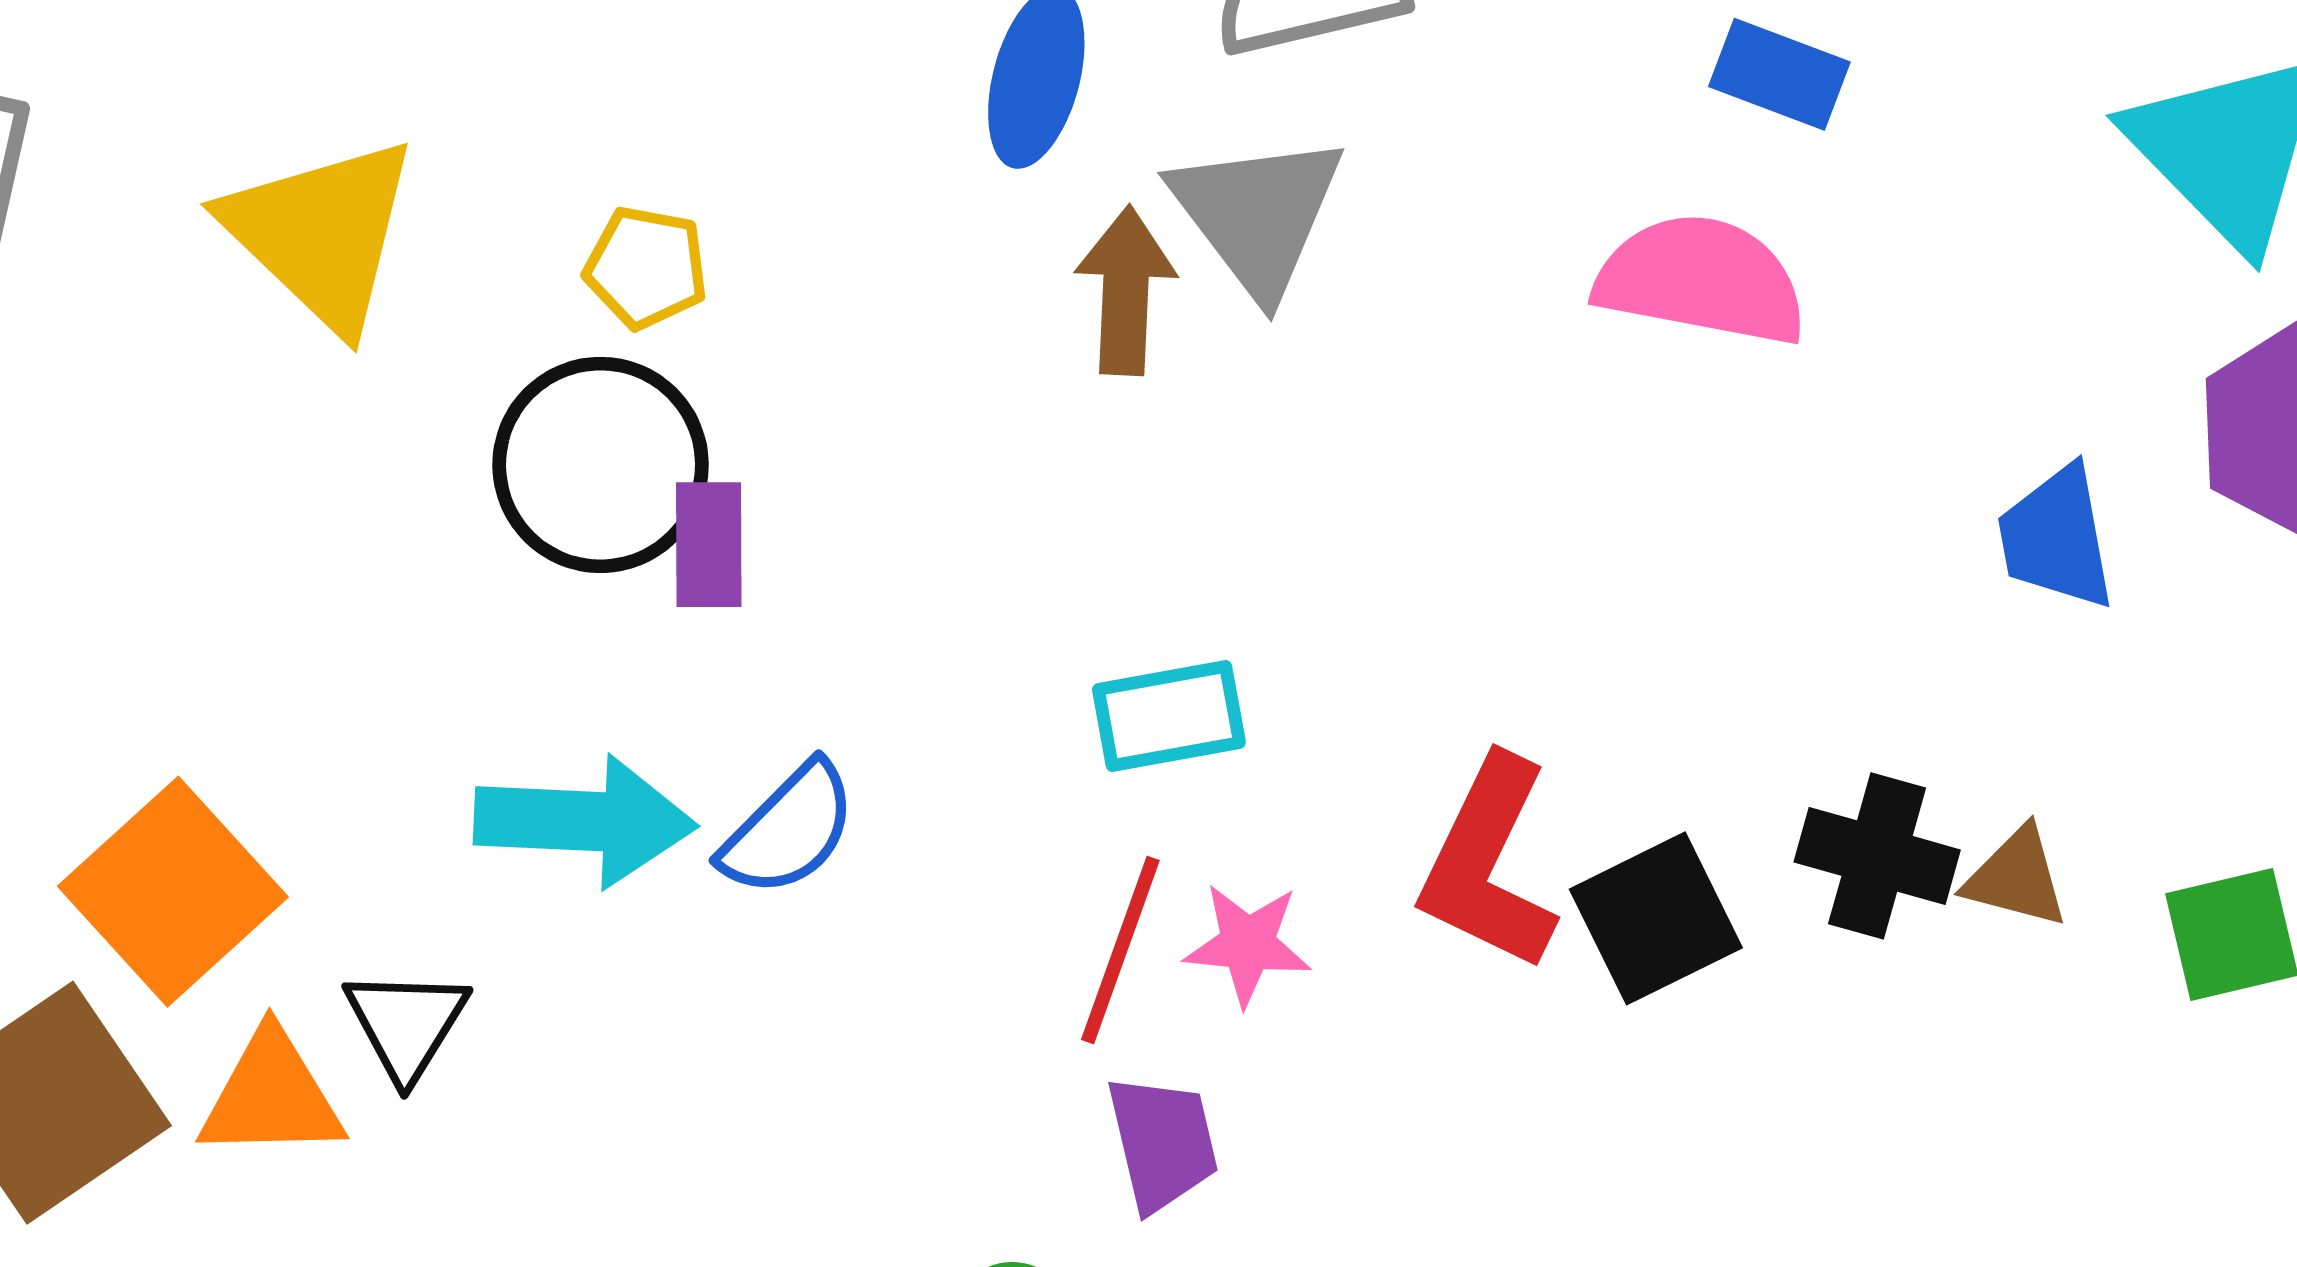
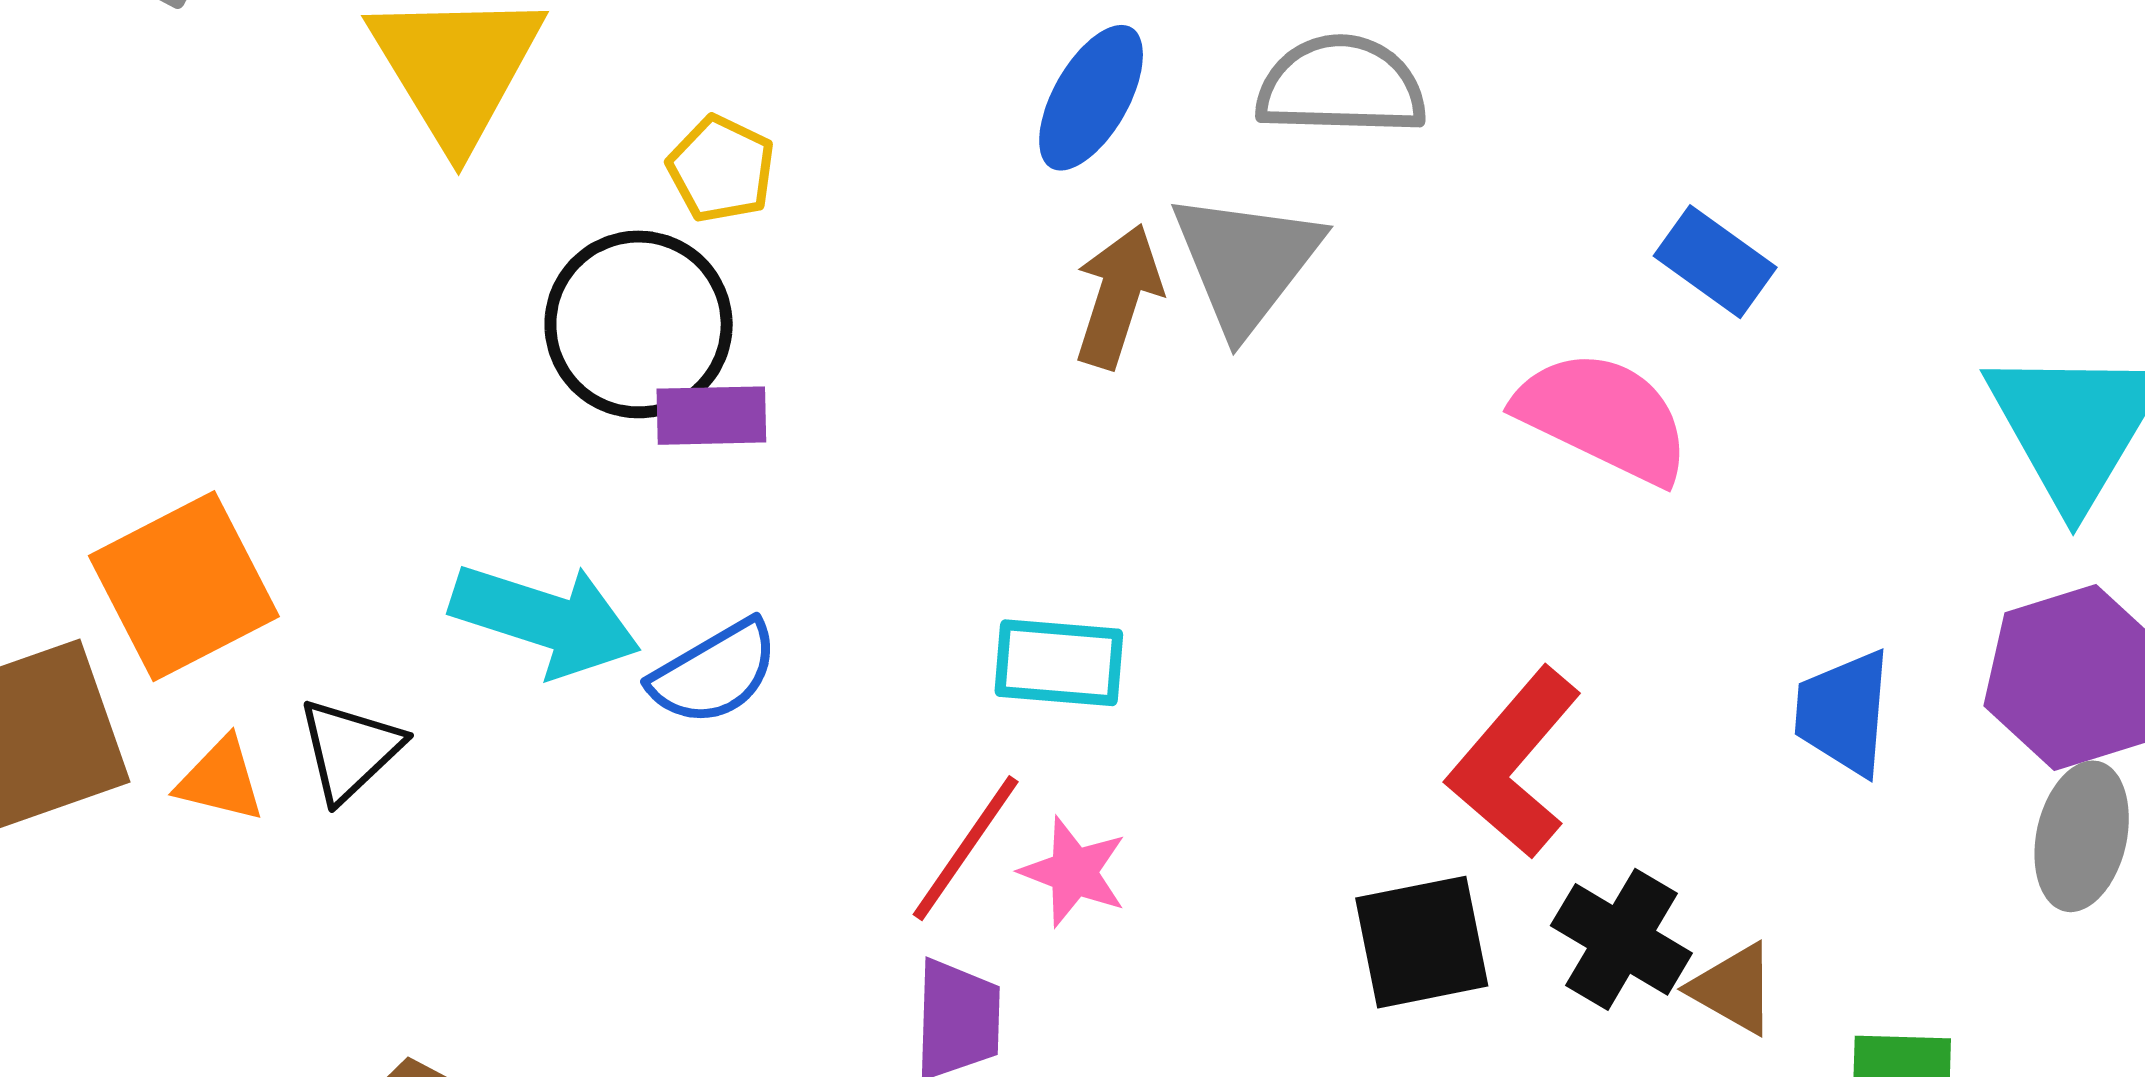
purple rectangle: (709, 545) -> (711, 416), turned 74
red L-shape: (1488, 864) -> (1514, 763), moved
orange triangle: (271, 1096) -> (221, 780), size x0.7

